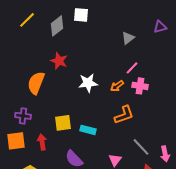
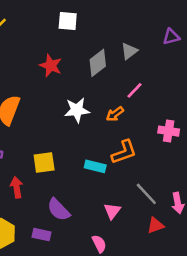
gray diamond: (57, 26) -> (98, 63), moved
red star: (59, 61) -> (51, 66), moved
pink cross: (140, 86) -> (169, 131), moved
cyan rectangle: (88, 130) -> (95, 166), moved

